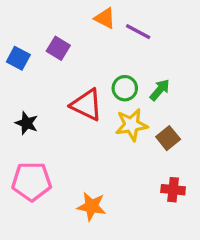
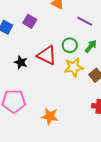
purple line: (138, 32) -> (85, 21), moved
black star: (27, 123) -> (21, 62), moved

